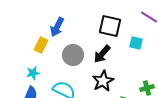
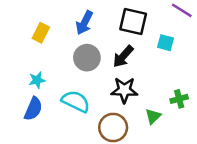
blue arrow: (57, 27) -> (84, 23), moved
yellow rectangle: (41, 45) -> (41, 33), moved
black star: (103, 81) -> (124, 90), turned 30

